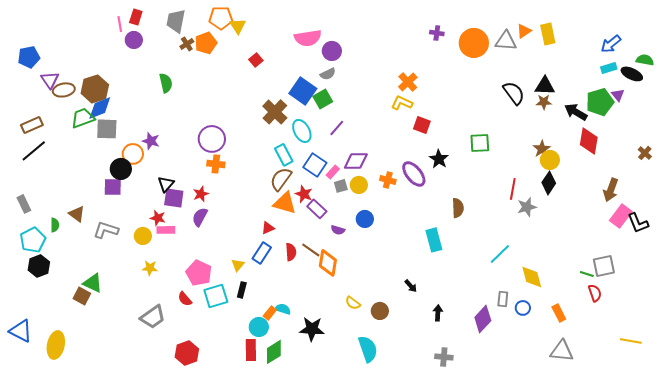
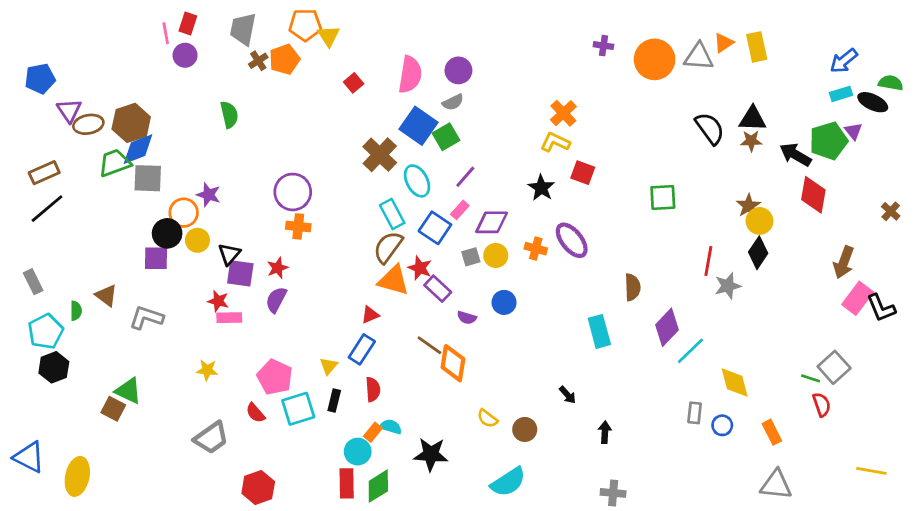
pink semicircle: (308, 38) -> (410, 75), moved, turned -72
black star: (439, 159) -> (541, 188), moved
pink rectangle: (333, 172) -> (460, 210), moved
yellow circle: (143, 236) -> (197, 240), moved
red semicircle: (291, 252) -> (373, 389), moved
gray square: (604, 266) -> (834, 367), turned -30
purple diamond: (483, 319) -> (667, 327), moved
cyan semicircle: (368, 349) -> (508, 482), turned 76

